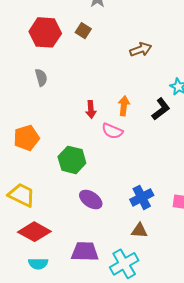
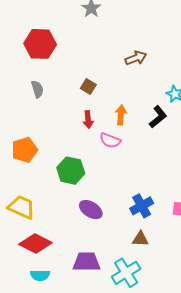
brown square: (83, 31) -> (88, 86), moved

